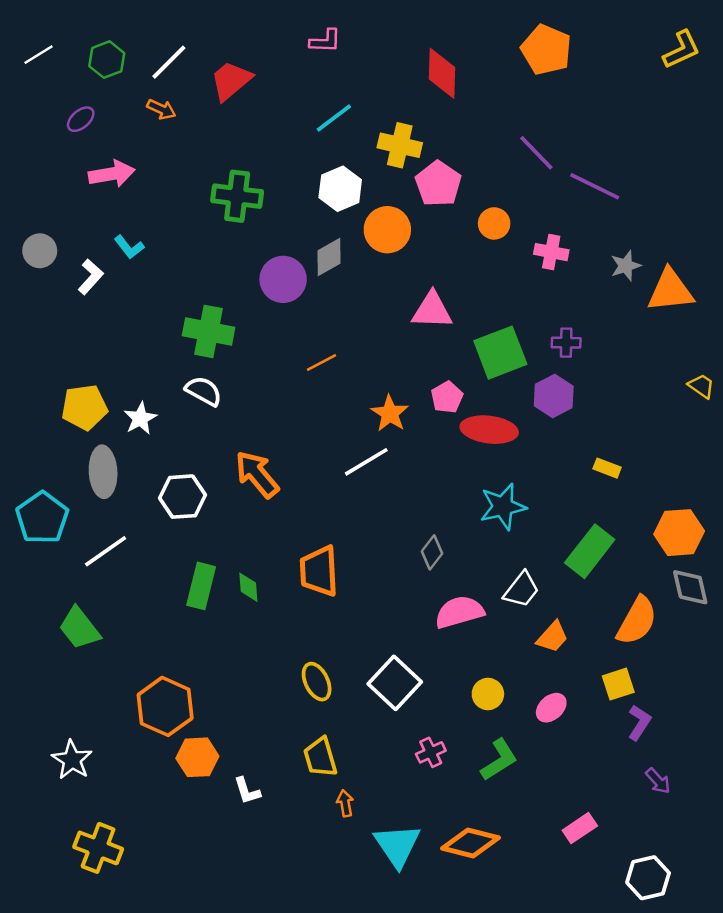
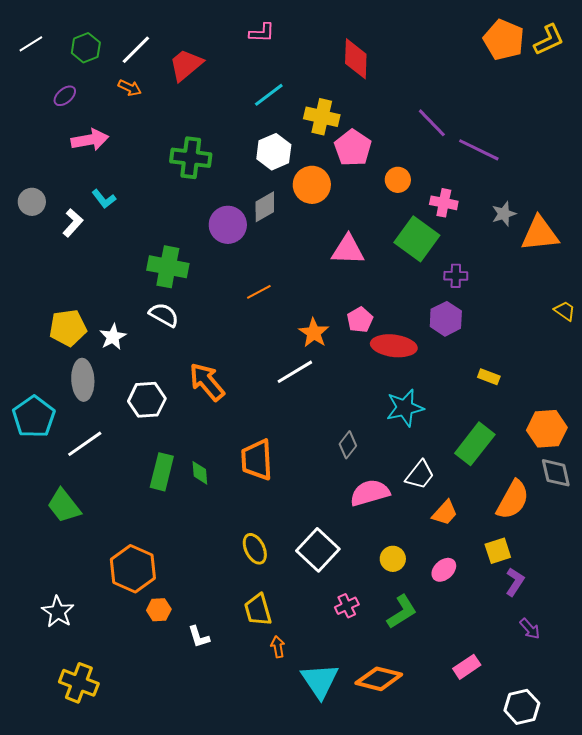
orange pentagon: (546, 50) -> (504, 40), moved
green square: (500, 353) -> (417, 239), moved, turned -33
orange hexagon: (197, 757) -> (159, 610), size x0.7

